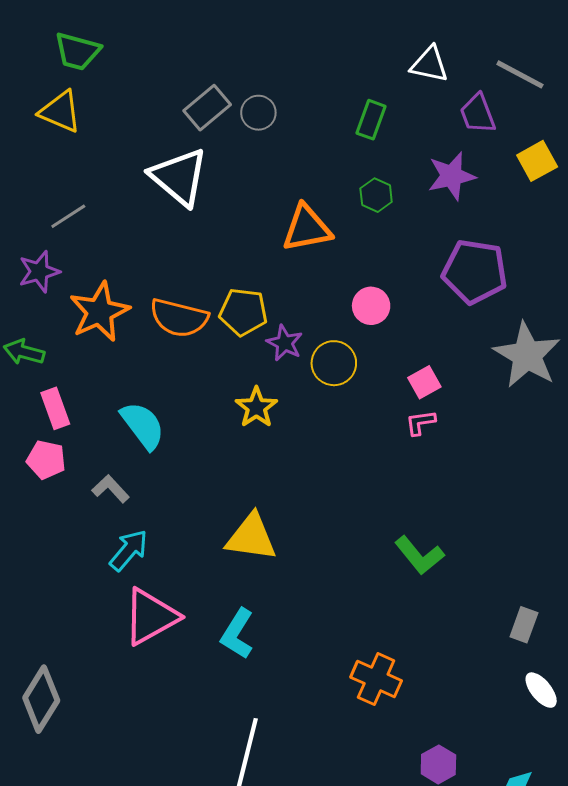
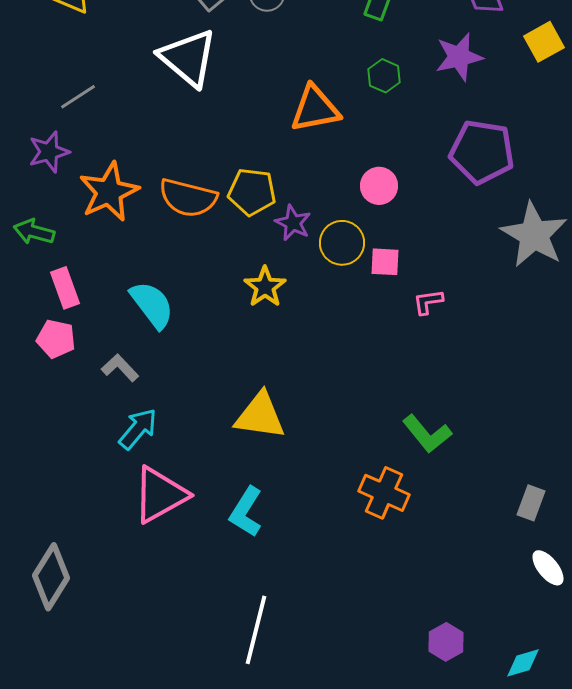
pink square: (424, 382) -> (385, 262), moved, turned 32
orange cross: (376, 679) -> (384, 493), moved

